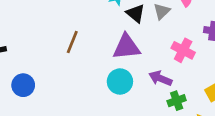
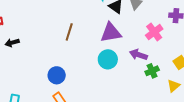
pink cross: (183, 50) -> (154, 32), turned 30
blue circle: (23, 85) -> (57, 75), moved

